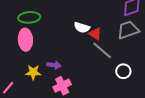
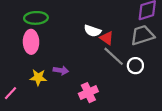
white circle: (123, 71) -> (135, 66), moved
pink cross: (62, 86) -> (88, 93), moved

